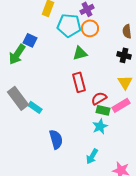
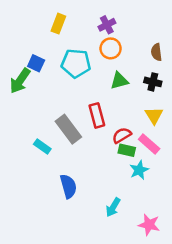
cyan pentagon: (69, 25) -> (76, 63), moved
green triangle: (80, 53) -> (119, 81), moved
gray rectangle: (18, 98) -> (68, 129), moved
pink rectangle: (121, 105) -> (149, 144), turned 72
cyan star: (100, 126) -> (139, 170), moved

